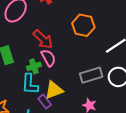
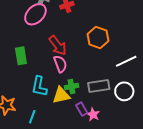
green cross: (34, 66) -> (71, 87), moved
purple rectangle: (45, 102) -> (82, 109), moved

